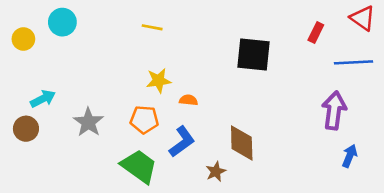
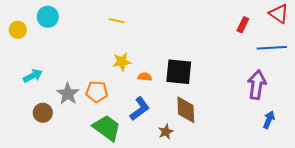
black square: (253, 55) -> (179, 72), moved
orange pentagon: (144, 120) -> (97, 92), moved
brown circle: (26, 129) -> (43, 113), moved

